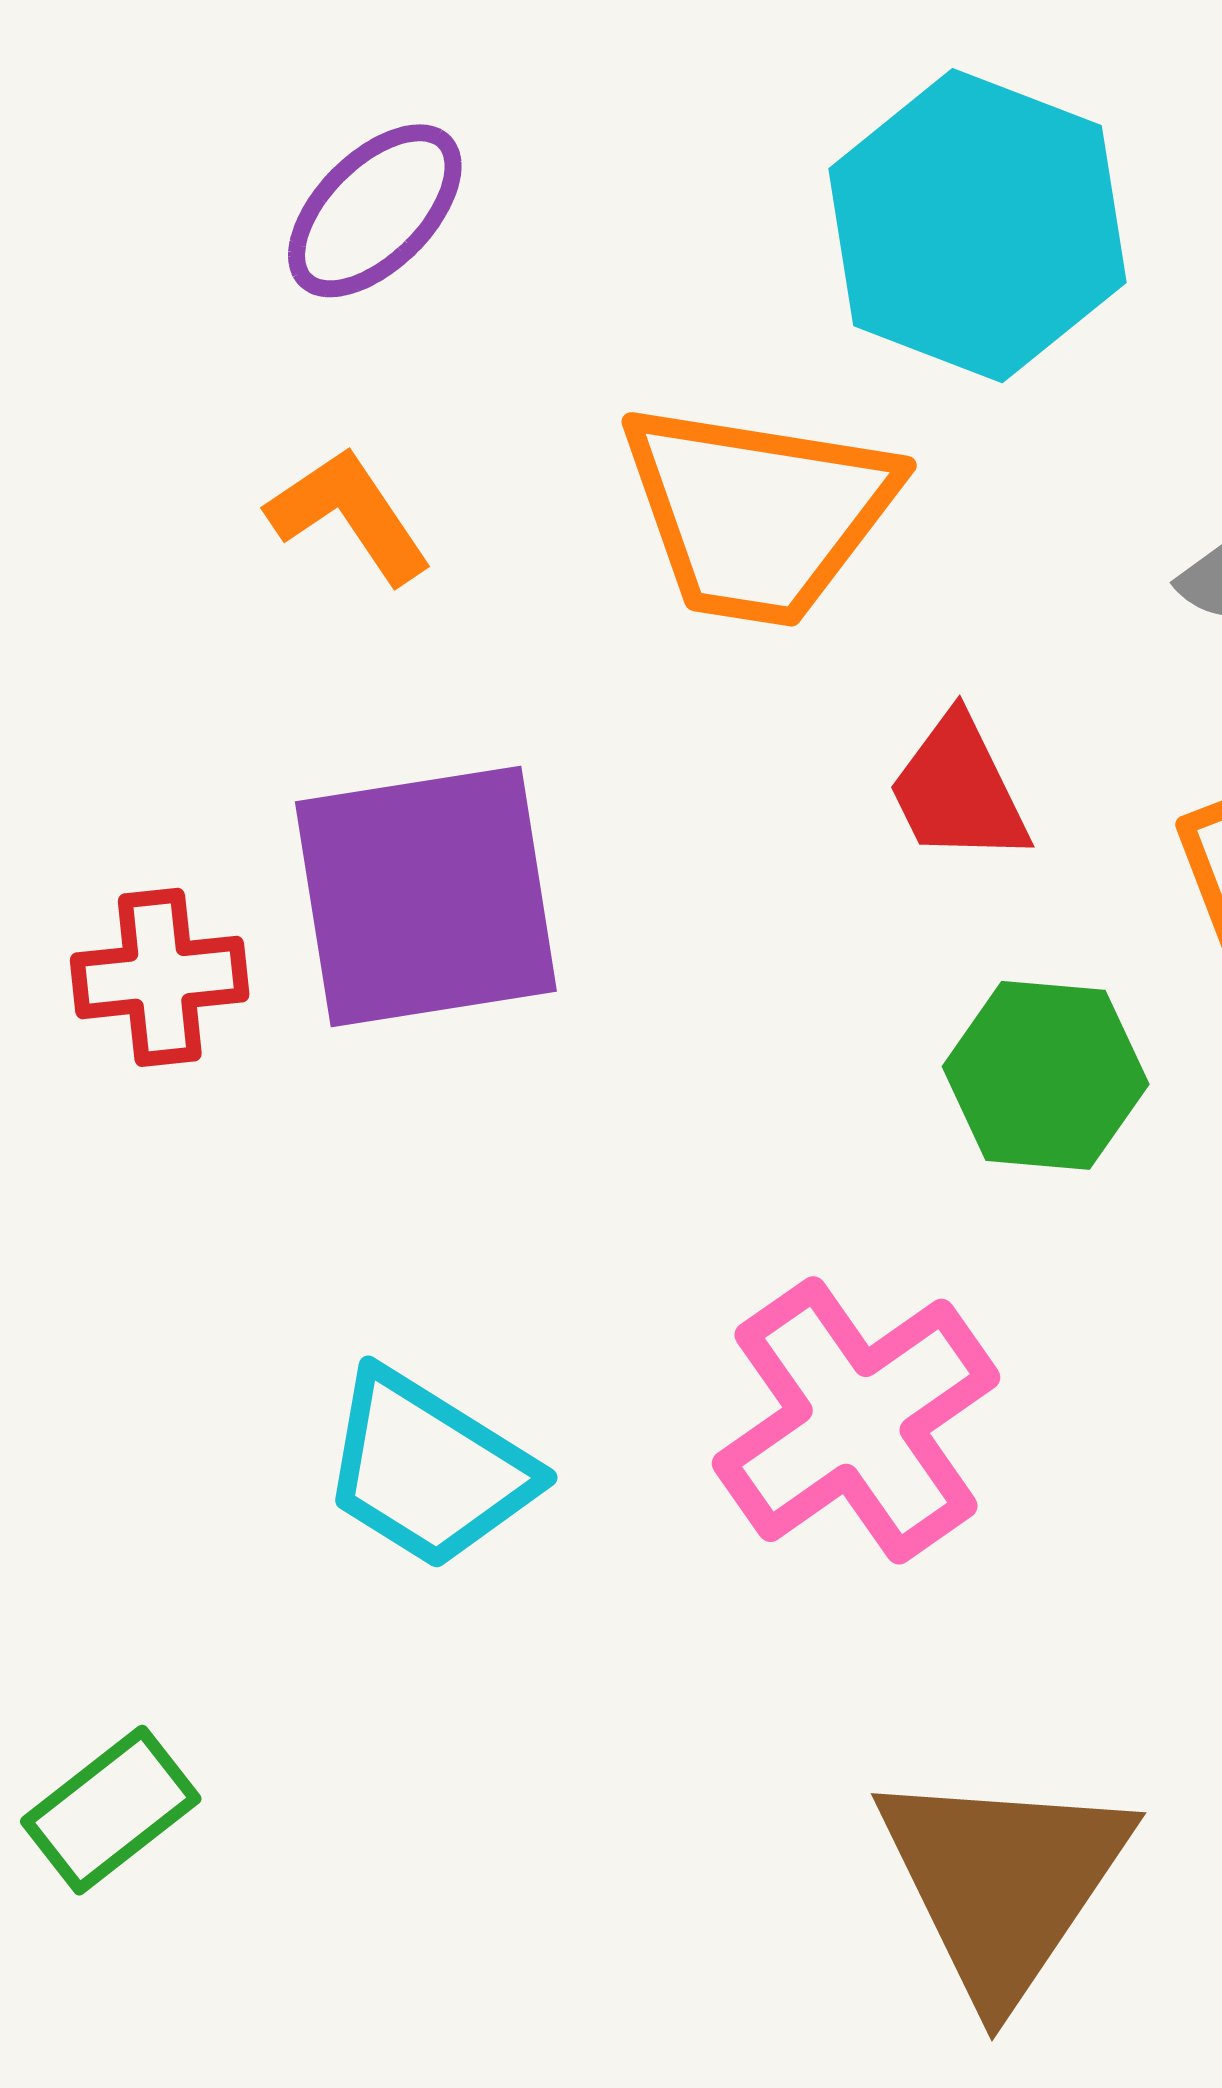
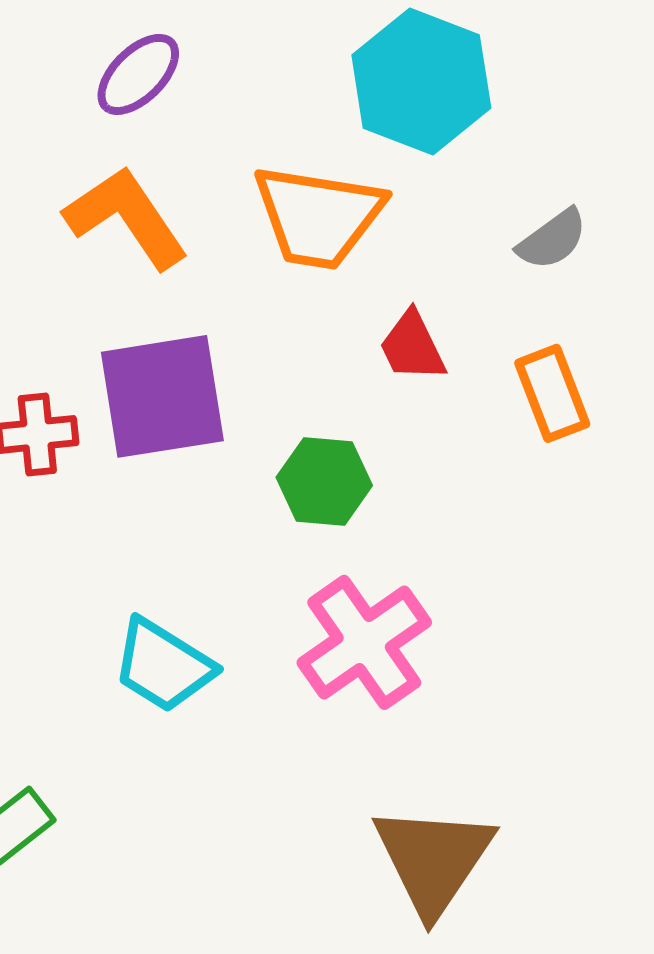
orange L-shape: (349, 515) -> (126, 217), size x1.6
green hexagon: (1046, 1075) -> (324, 481), moved

